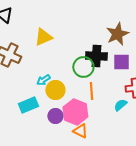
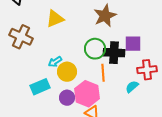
brown star: (117, 34) -> (105, 16), moved
black cross: (96, 56) -> (114, 53), moved

